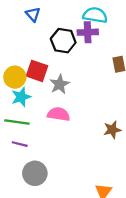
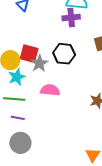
black hexagon: (63, 41) -> (64, 54), moved
gray star: (60, 84) -> (39, 63), moved
gray circle: (35, 173) -> (20, 143), moved

